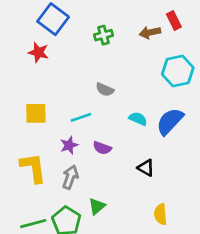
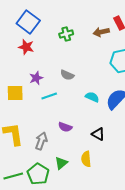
red star: (38, 52) -> (26, 47), moved
purple star: (69, 145) -> (36, 78), moved
purple semicircle: (102, 148) -> (65, 127), moved
yellow semicircle: (161, 214) -> (86, 159), moved

